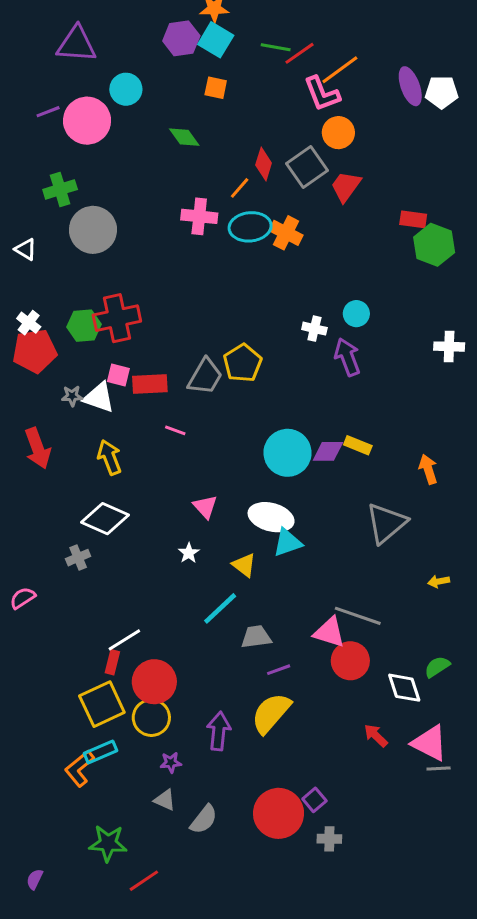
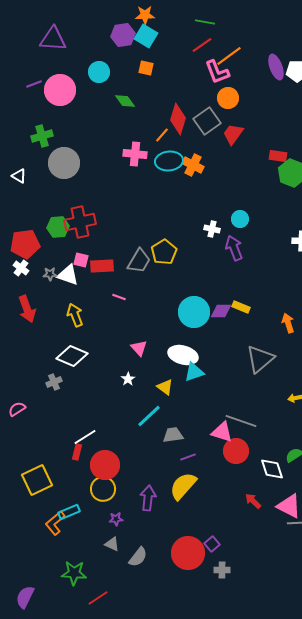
green line: (276, 47) -> (205, 22), moved
cyan circle: (126, 89) -> (99, 72), moved
red diamond: (264, 164) -> (178, 119), size x1.4
white cross: (29, 323) -> (21, 268), moved
yellow square: (102, 704) -> (37, 480), moved
purple semicircle: (35, 879) -> (25, 597), size x1.6

